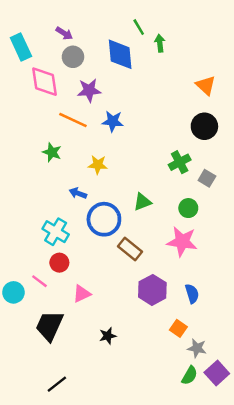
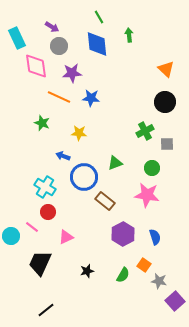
green line: (139, 27) -> (99, 17), moved
gray square: (207, 178) -> (167, 144), turned -32
green semicircle: (190, 375) -> (123, 275), moved

